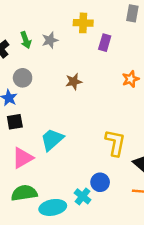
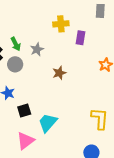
gray star: (50, 40) -> (37, 49), moved
gray circle: (23, 78) -> (15, 64), moved
black square: (15, 122) -> (24, 110), moved

